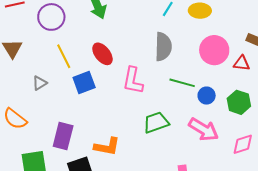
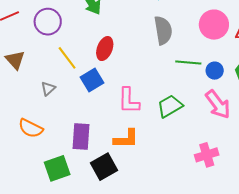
red ellipse: (102, 54) -> (105, 49), turned 70
pink L-shape: (133, 81) -> (129, 101), moved
pink arrow: (204, 129) -> (218, 104), turned 32

